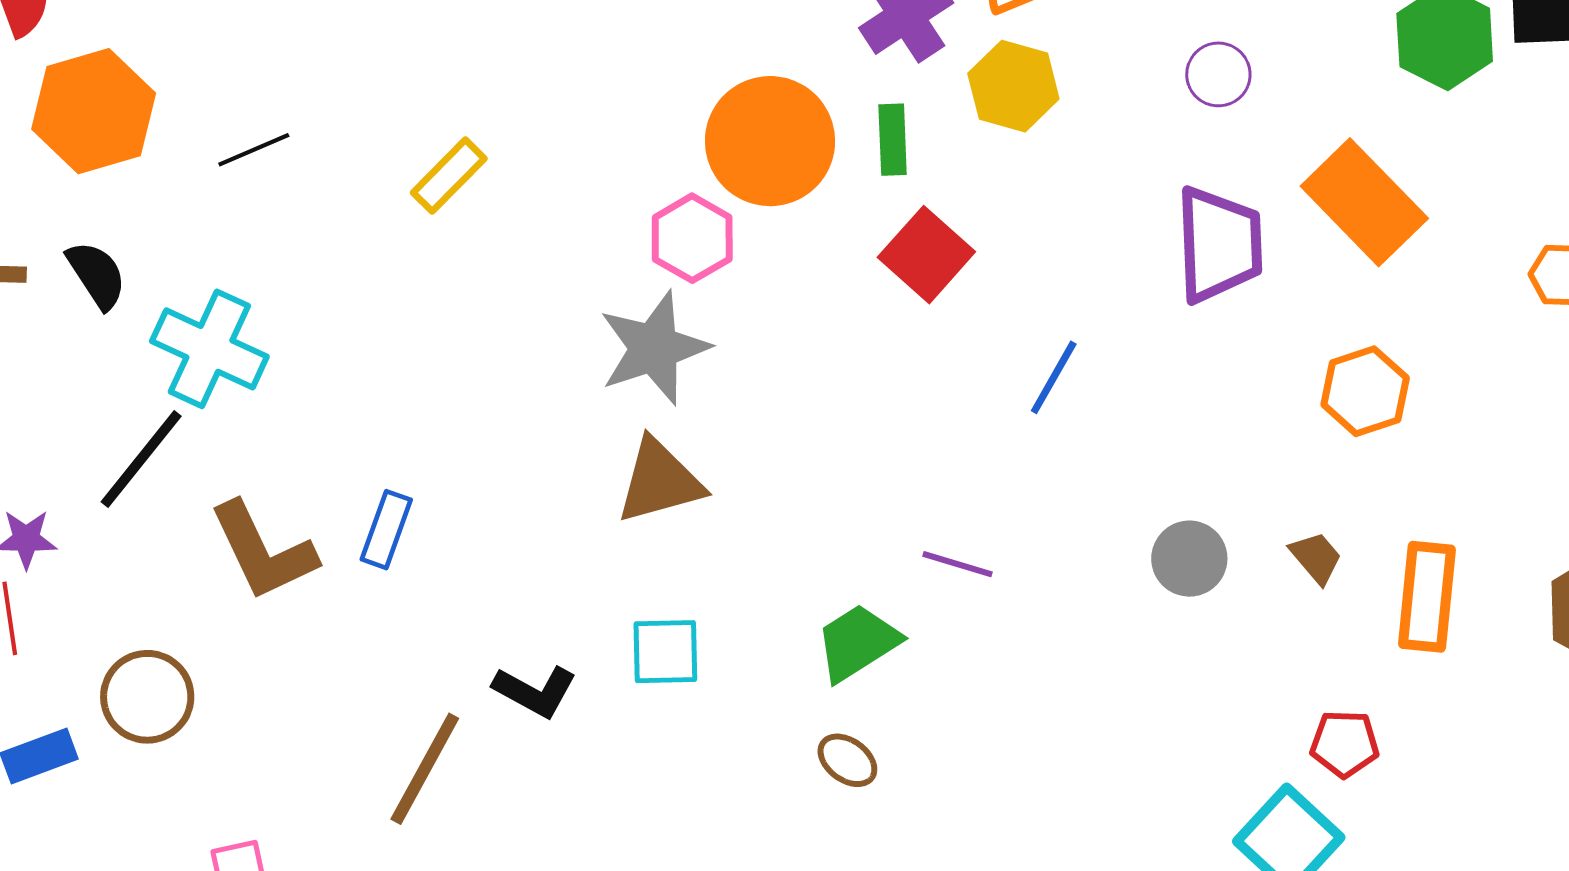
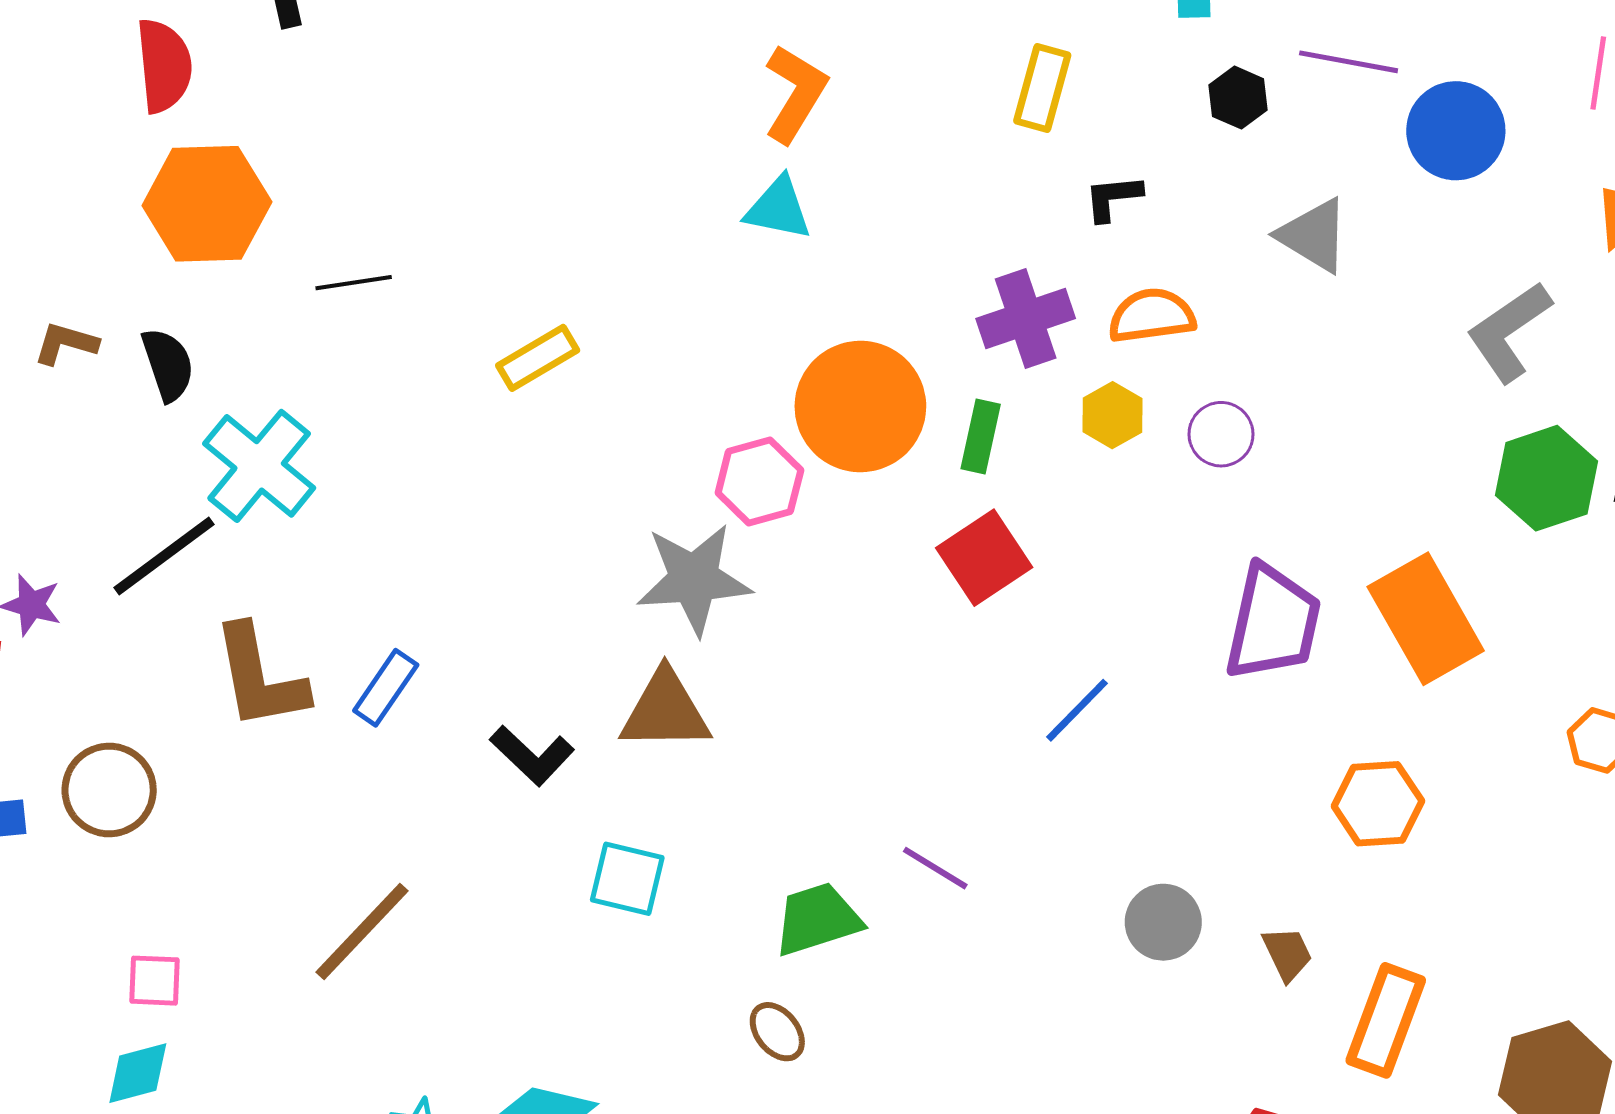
purple circle: (1218, 74) -> (1221, 434), moved
yellow hexagon: (1013, 86) -> (1112, 415), size x0.7
black L-shape: (535, 691) -> (532, 755), moved

